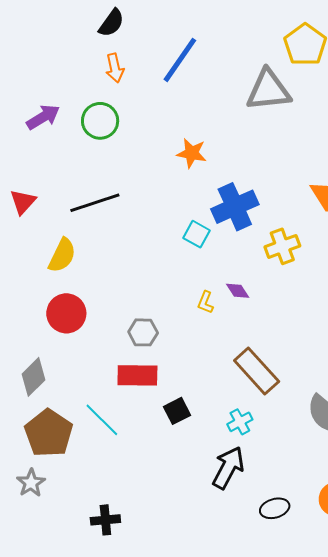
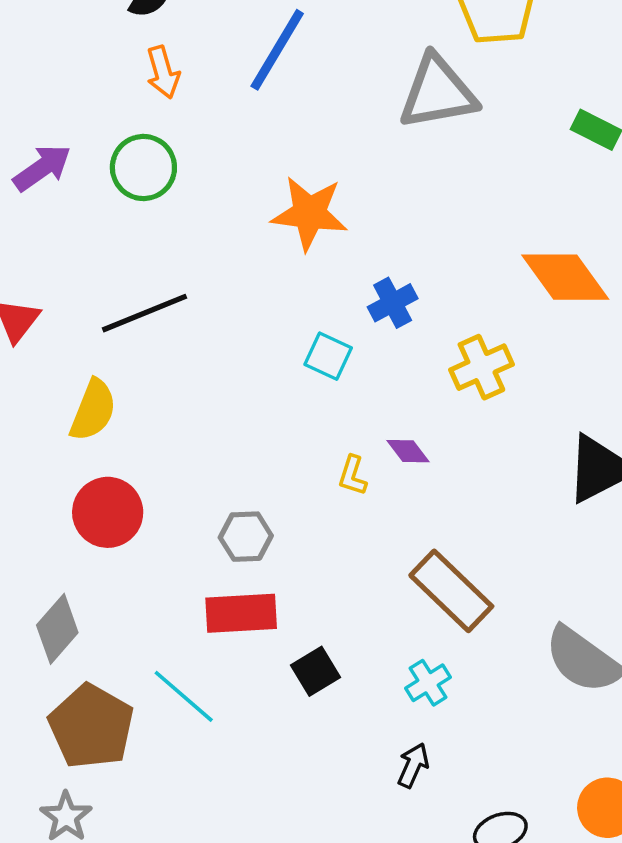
orange star: (192, 153) -> (309, 213), size x1.4
blue cross: (235, 207) -> (393, 303), size x0.6
black arrow: (228, 468) -> (413, 765), size x0.6

